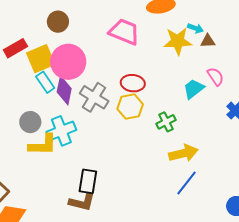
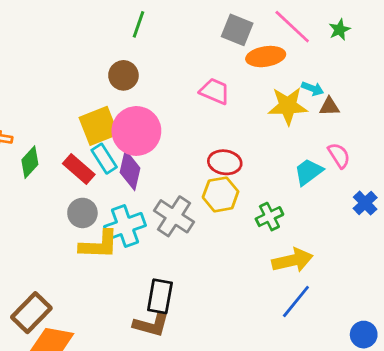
pink trapezoid: (124, 32) -> (215, 91), size x0.7
red rectangle: (15, 48) -> (79, 169), moved, turned 70
gray cross: (94, 97) -> (174, 216), moved

